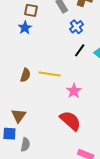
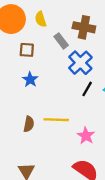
blue cross: (76, 27) -> (80, 63), size x1.5
blue star: (25, 28) -> (30, 80), moved

